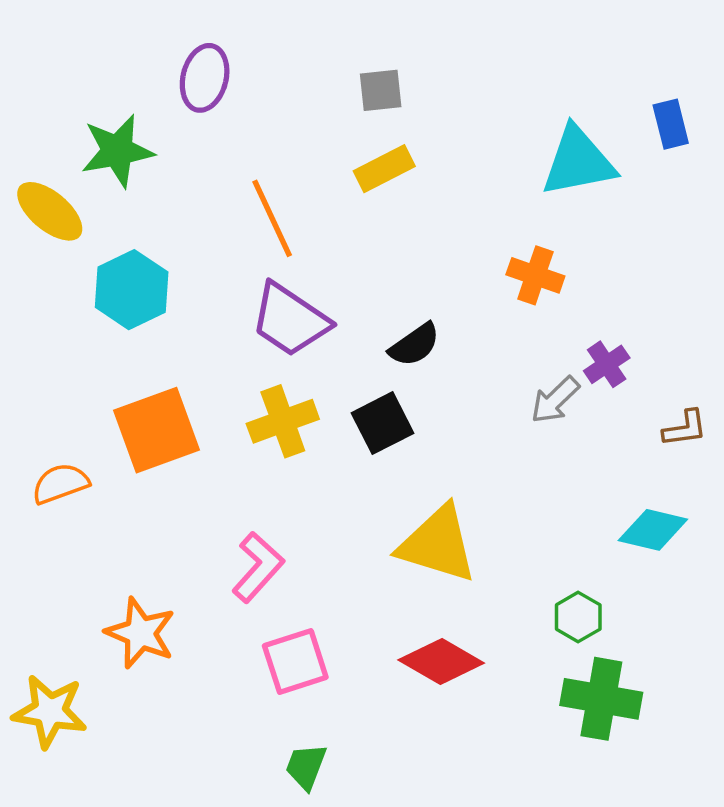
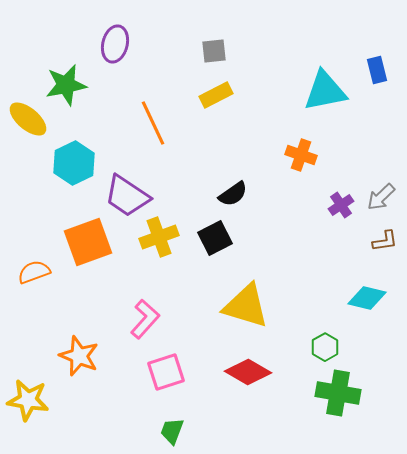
purple trapezoid: (290, 320) -> (127, 196), moved
gray arrow: (555, 400) -> (381, 197), moved

